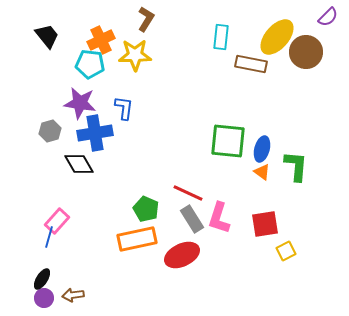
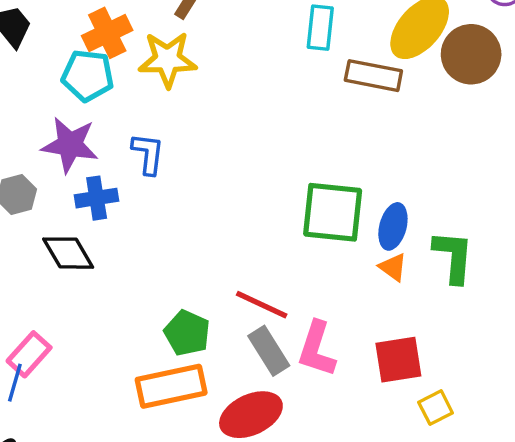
blue cross: (95, 133) -> (97, 198), size x0.7

